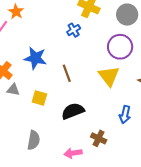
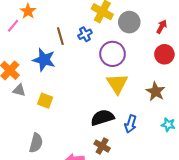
gray circle: (127, 15) -> (129, 22), moved
purple circle: (120, 47) -> (113, 54), moved
brown line: (67, 73) -> (60, 36), moved
black semicircle: (73, 111) -> (102, 118), moved

